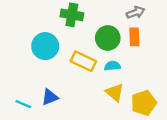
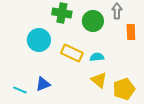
gray arrow: (136, 13) -> (117, 11), turned -70
orange rectangle: (134, 37) -> (131, 32), moved
green circle: (108, 38) -> (93, 21), moved

